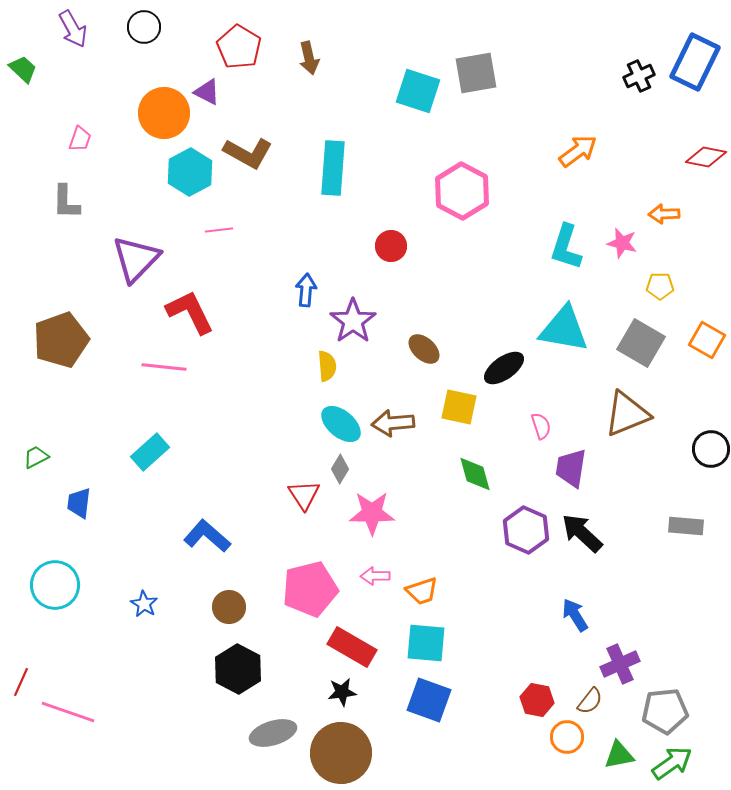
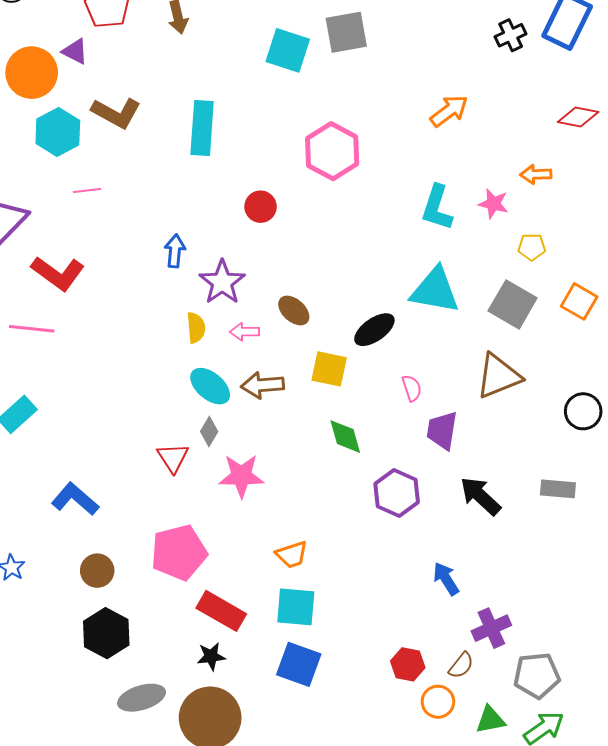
red L-shape: (190, 312) -> (58, 273), turned 152
black arrow: (582, 533) -> (480, 496), moved
pink arrow: (375, 576) -> (244, 332), moved

